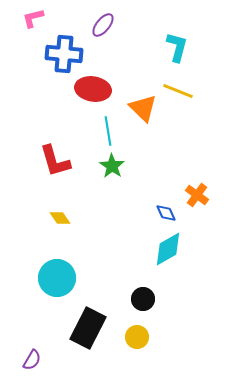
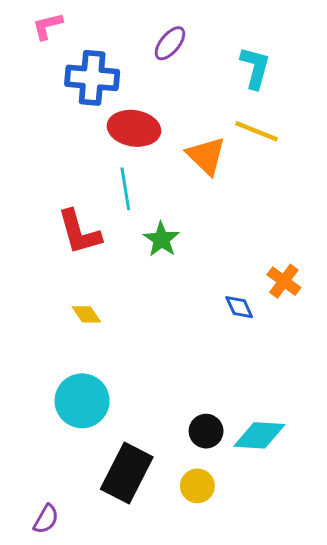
purple ellipse: (103, 25) -> (170, 43), moved
cyan line: (108, 131) -> (125, 189), moved
cyan diamond: (168, 249) -> (259, 435), moved, turned 33

